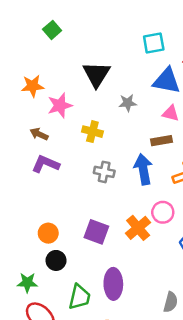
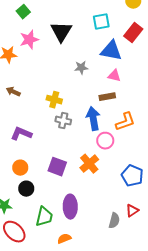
black triangle: (96, 74) -> (61, 32), moved
pink star: (60, 105) -> (29, 40), moved
yellow cross: (92, 132) -> (54, 100), moved
purple L-shape: (46, 164) -> (21, 134), moved
pink circle: (163, 212) -> (105, 141), moved

